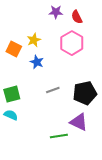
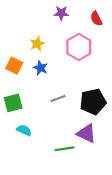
red semicircle: (77, 17) -> (96, 19), moved
orange square: (14, 49) -> (14, 66), moved
cyan semicircle: (11, 115) -> (24, 130), moved

